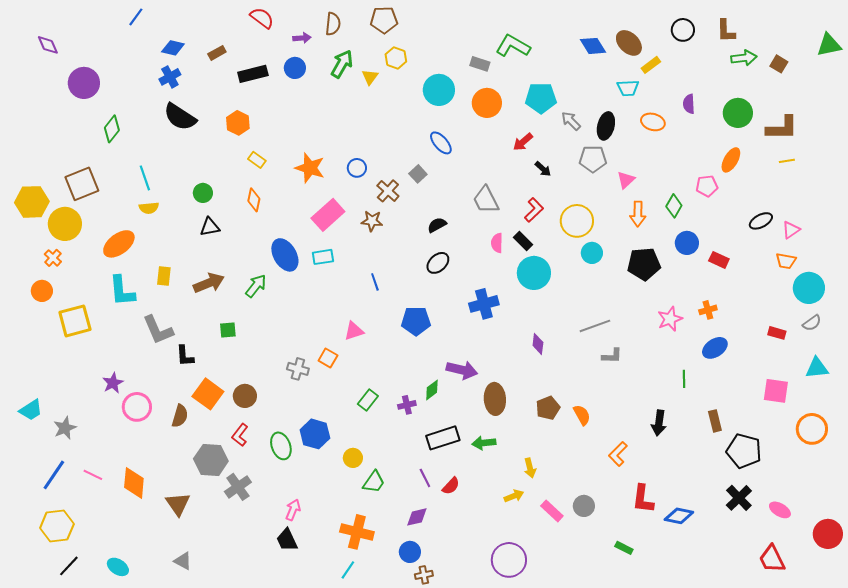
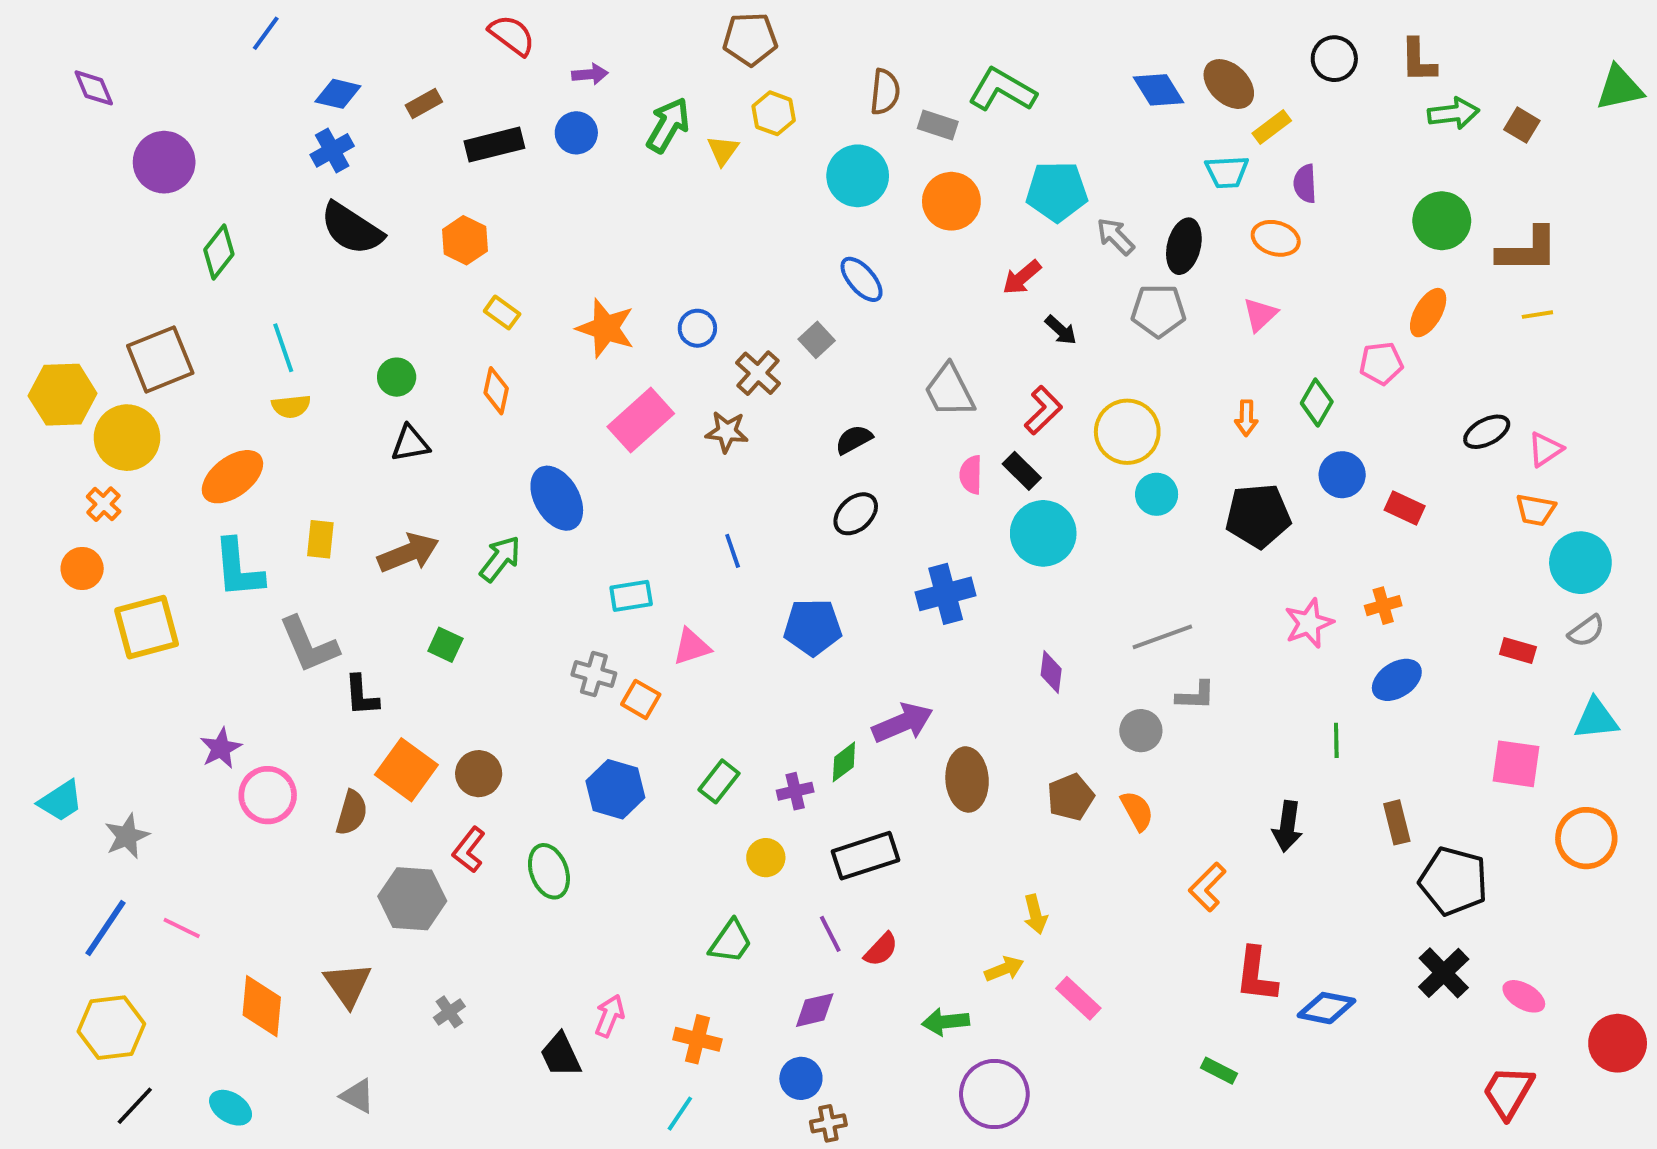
brown semicircle: (333, 24) -> (885, 92), moved
purple semicircle: (689, 104) -> (1305, 184), moved
pink triangle: (626, 180) -> (1260, 315), moved
orange arrow: (638, 214) -> (1246, 418), size x0.7
cyan rectangle: (323, 257) -> (631, 596), moved
green square: (228, 330) -> (445, 645), turned 30
gray cross: (298, 369) -> (594, 674), moved
purple arrow: (462, 370) -> (903, 723), turned -36
blue hexagon: (315, 434) -> (615, 789), moved
green arrow: (484, 443) -> (946, 1022), moved
yellow circle: (353, 458) -> (766, 858), moved
orange diamond: (134, 483) -> (262, 1006), moved
gray cross: (238, 487) -> (449, 1012), moved, size x0.6
gray circle: (584, 506) -> (1141, 731), moved
pink arrow: (293, 510) -> (610, 1016), moved
orange cross: (357, 532) -> (697, 1039), size x0.7
red trapezoid: (772, 559) -> (1508, 1092), turned 56

